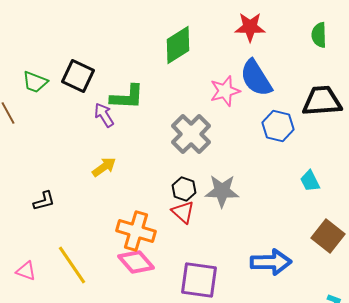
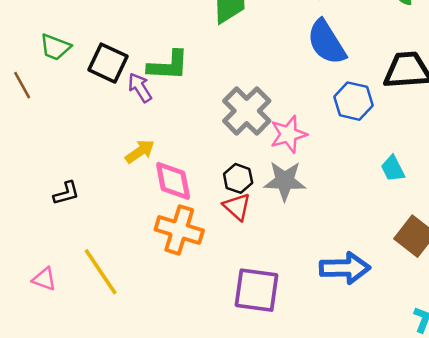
black square: (78, 76) -> (108, 63), moved
pink star: (225, 91) -> (288, 134), moved
pink diamond: (136, 262) -> (173, 181), moved, turned 30

